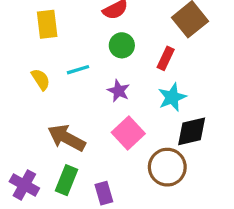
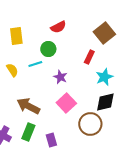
green circle: (122, 45) -> (48, 49), moved
cyan star: (172, 97) -> (104, 77), moved

